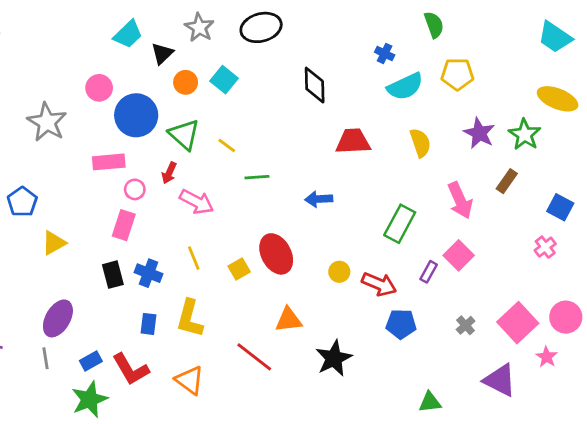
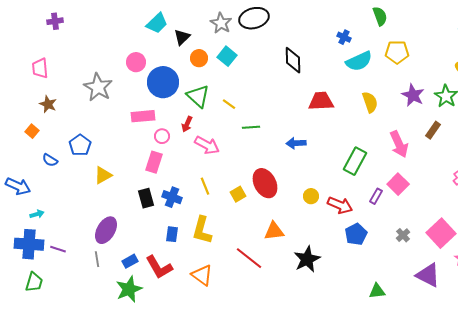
gray star: (199, 27) -> (221, 23), moved
blue pentagon: (401, 324) -> (356, 234), turned -30

